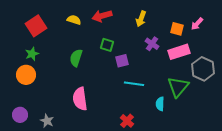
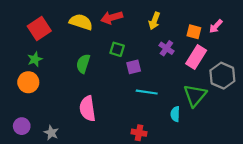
yellow semicircle: (74, 20) -> (81, 22), size x1.5
pink rectangle: (179, 52) -> (196, 57), turned -40
red cross: (127, 121) -> (139, 133), turned -32

